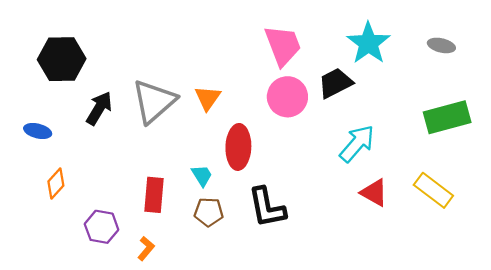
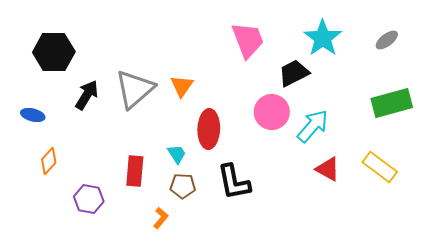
gray ellipse: (441, 45) -> (387, 40), turned -50
pink circle: (287, 97) -> (272, 112), moved
orange L-shape: (146, 248) -> (161, 218), moved

